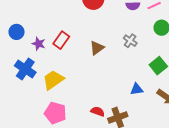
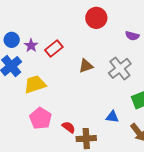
blue circle: (16, 32) -> (12, 40), moved
gray cross: (130, 41) -> (120, 68), size x1.6
pink pentagon: (55, 113) -> (41, 118), moved

